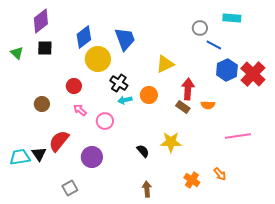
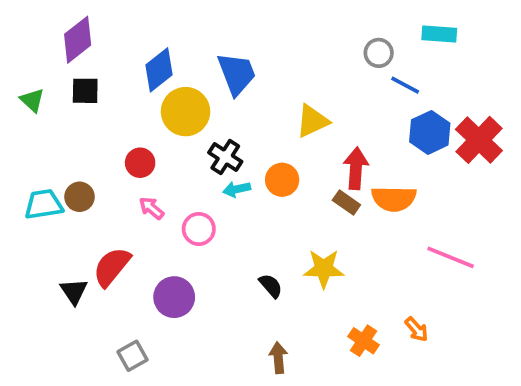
orange semicircle: (208, 105) -> (394, 199), size x1.6
pink line: (238, 136) -> (451, 257), turned 30
cyan trapezoid: (20, 157) -> (44, 204), moved

